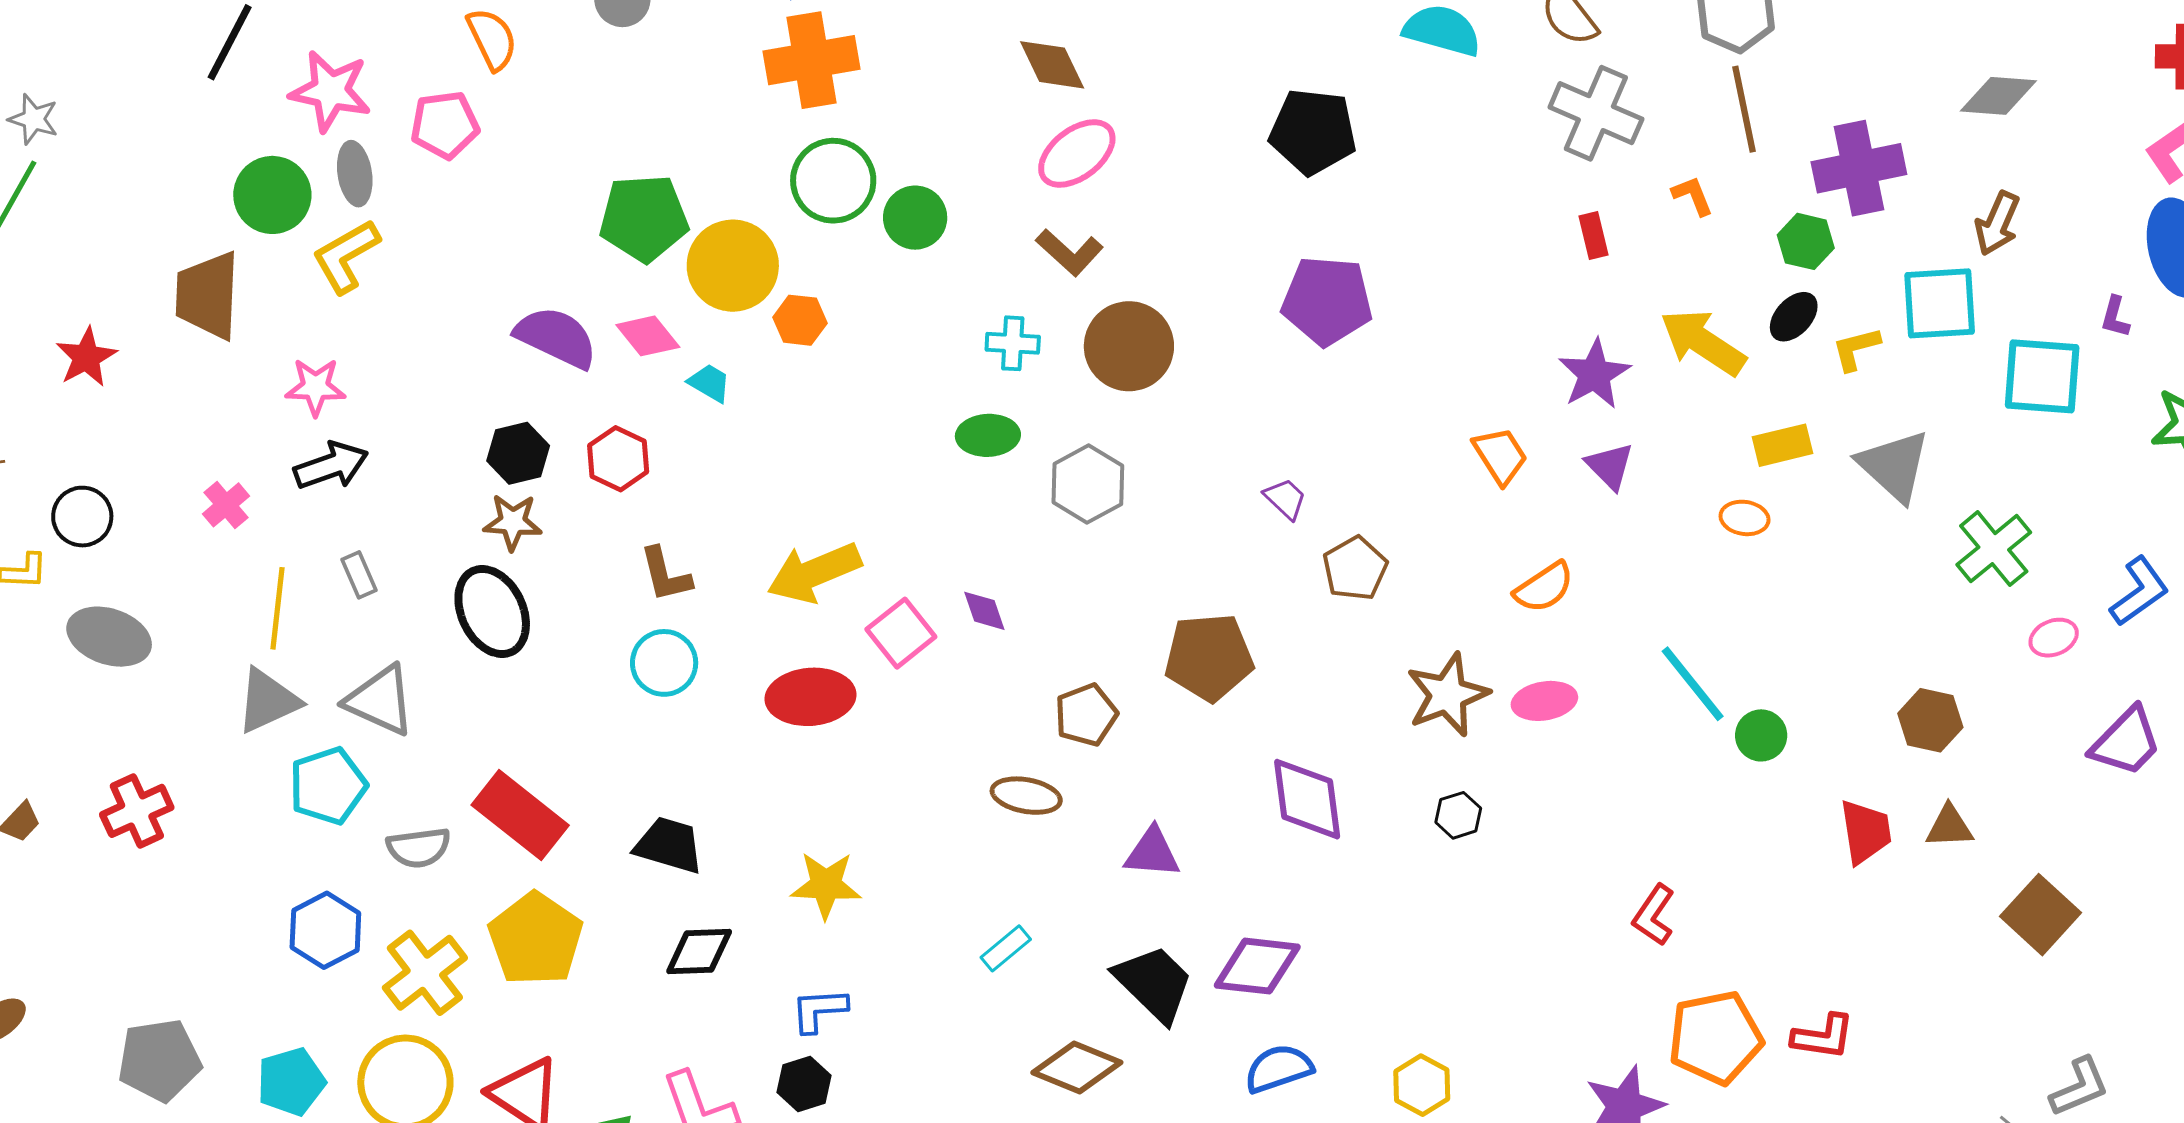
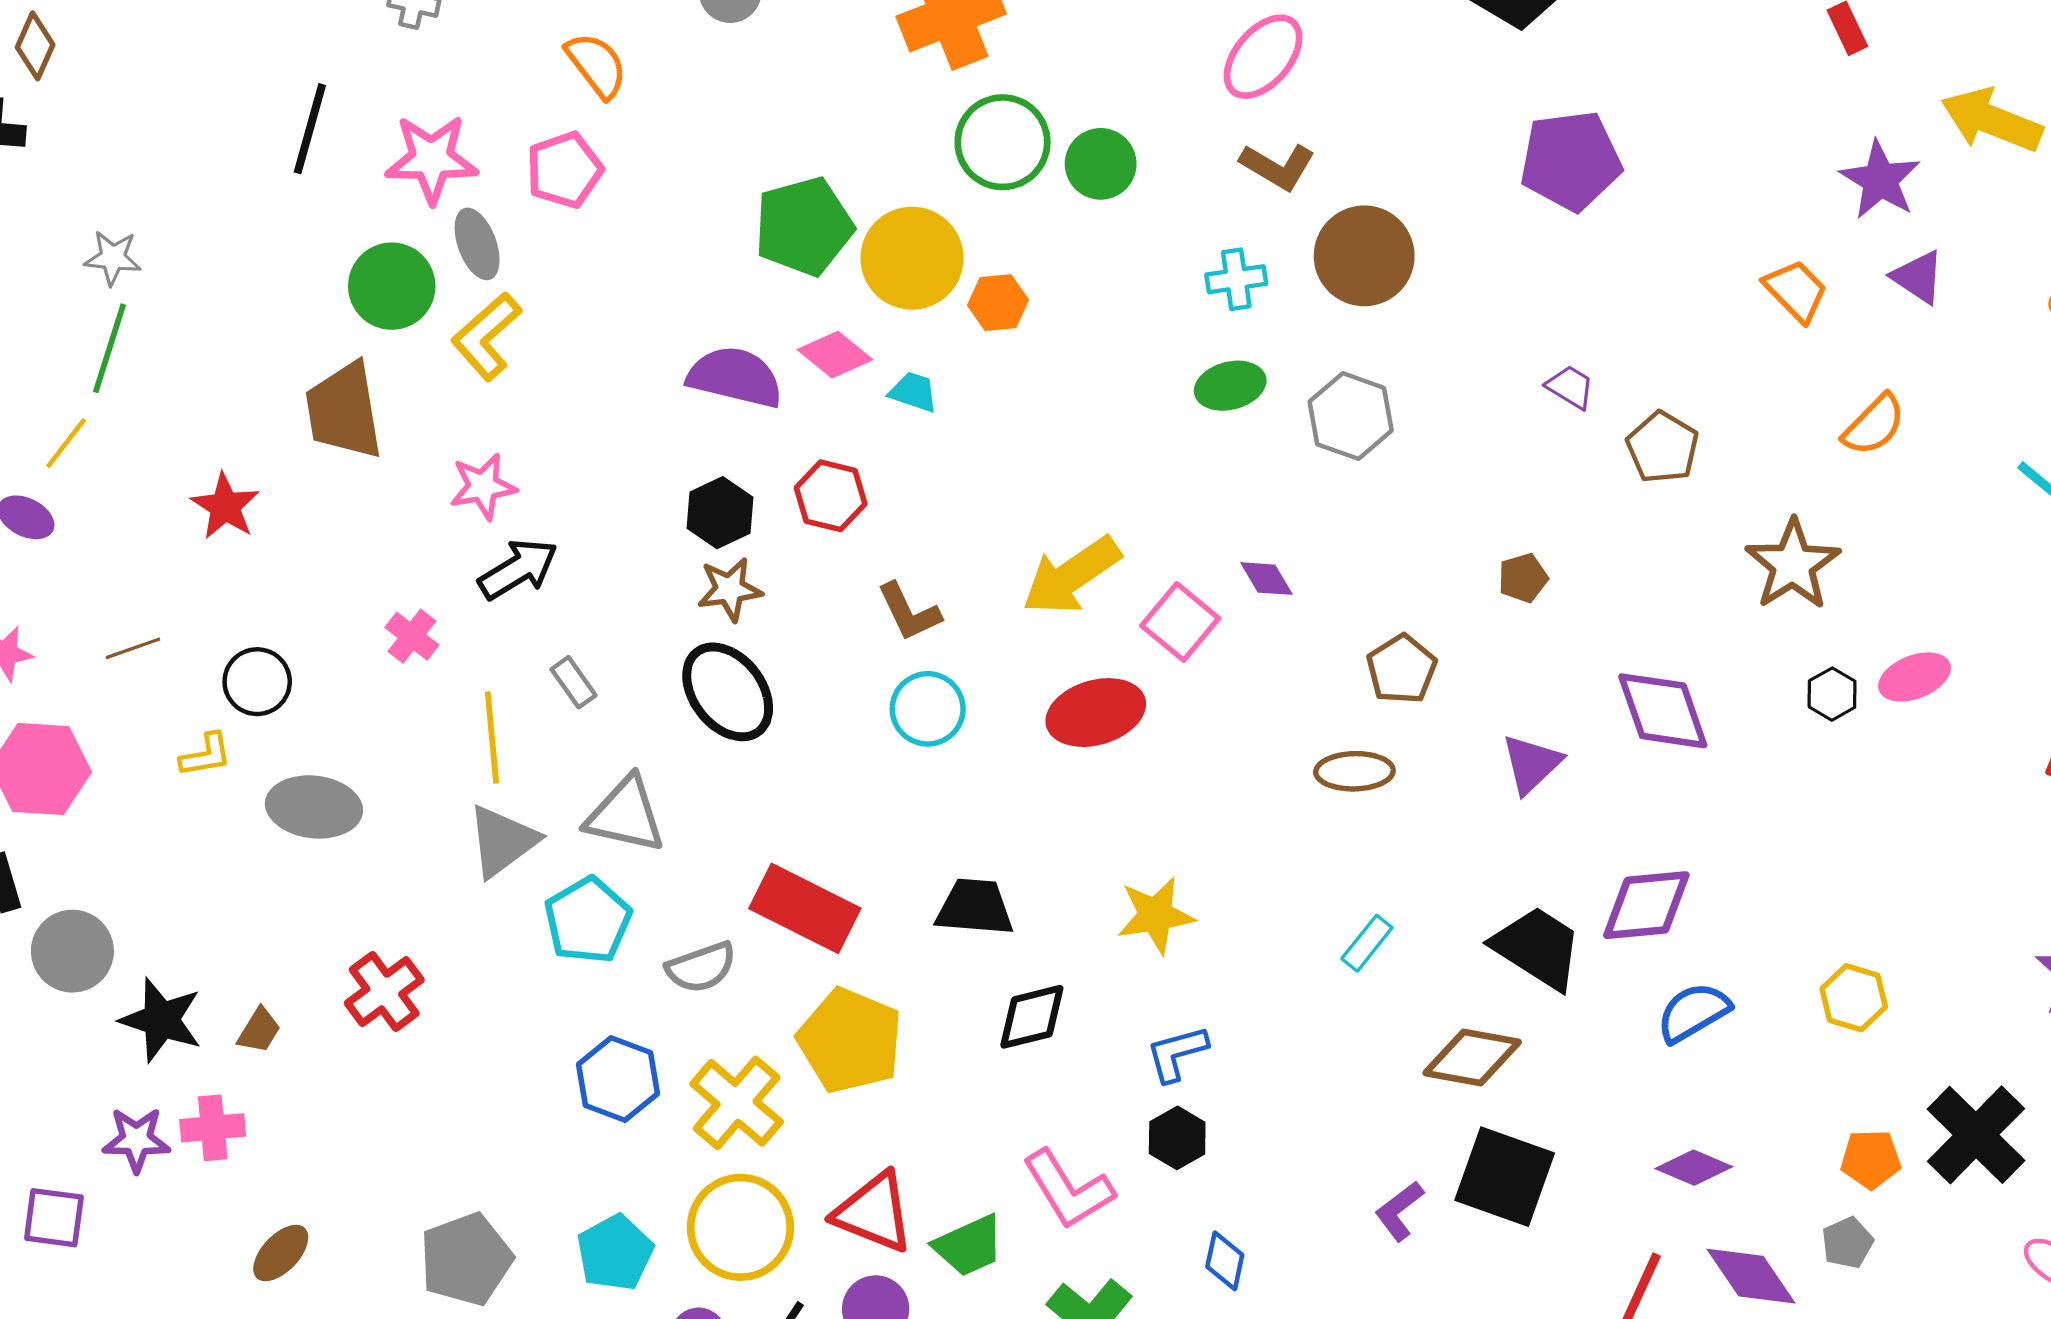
brown pentagon: (1209, 657) -> (1523, 578), size x0.5
pink ellipse: (1544, 701) -> (1915, 677), moved
purple triangle: (1152, 853) -> (1531, 764), moved, turned -36

